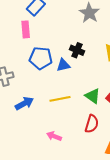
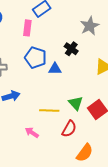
black cross: (77, 50) -> (71, 49), moved
yellow line: (60, 99) -> (49, 111), moved

